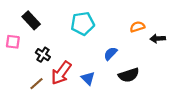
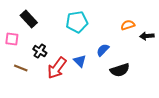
blue triangle: (88, 78) -> (80, 61), moved
brown line: (36, 84) -> (21, 68), moved, turned 64

